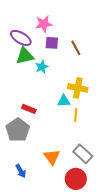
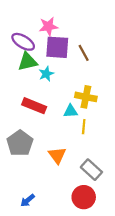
purple square: (52, 43) -> (57, 47), size x1.6
red rectangle: (29, 109) -> (34, 106), moved, size x1.5
orange triangle: (52, 157) -> (57, 155), moved
blue arrow: (21, 171) -> (28, 200), moved, turned 80

